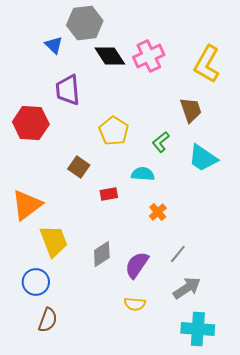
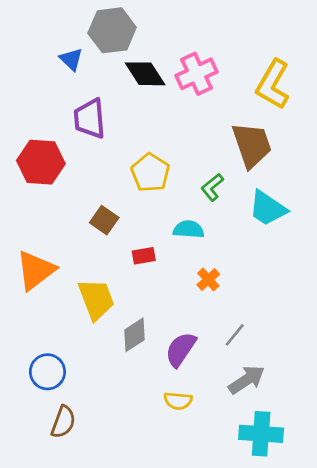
brown trapezoid: (191, 110) -> (252, 145), size x1.4
yellow trapezoid: (54, 241) -> (96, 299), moved

